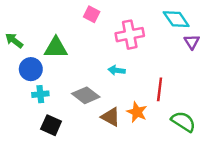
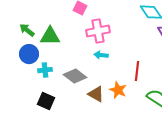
pink cross: (130, 35) -> (98, 31), moved
green arrow: (14, 41) -> (27, 30), moved
cyan cross: (40, 94) -> (45, 70), moved

